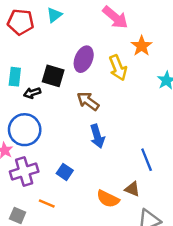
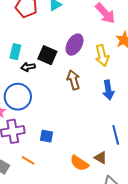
brown arrow: (88, 101) -> (73, 80), turned 30
blue arrow: (97, 136) -> (108, 90), moved
blue square: (65, 172) -> (47, 136), turned -32

